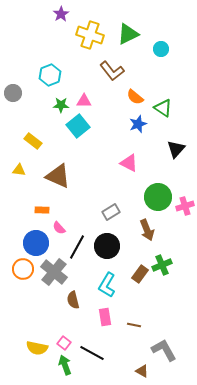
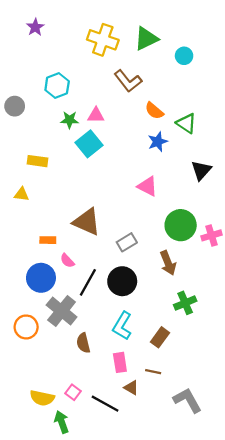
purple star: (61, 14) -> (35, 27), moved
yellow rectangle: (33, 141) -> (38, 161), turned -30
brown triangle: (58, 176) -> (87, 222), moved
orange circle: (23, 269) -> (26, 327), moved
brown rectangle: (140, 274) -> (160, 337), moved
green arrow: (65, 365) -> (62, 422), moved
brown triangle: (142, 371) -> (131, 388), moved

